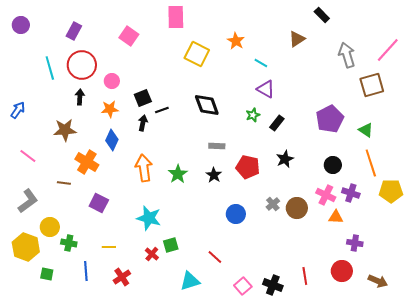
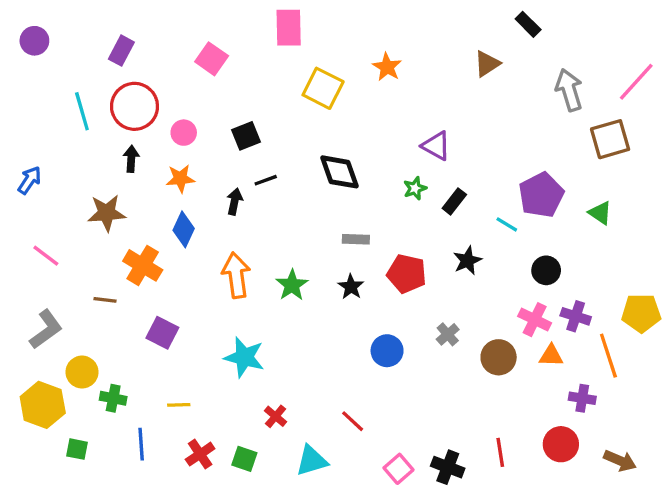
cyan line: (261, 63) -> (507, 224), moved
black square: (143, 98) -> (246, 136), moved
orange line: (371, 163) -> (608, 356), moved
brown circle: (297, 208) -> (499, 357), moved
green square: (171, 245) -> (244, 459), moved, turned 35
red cross: (152, 254) -> (276, 416), moved

